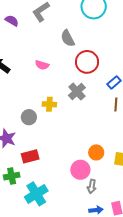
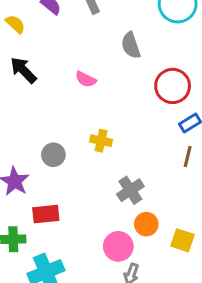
red circle: (87, 62) -> (173, 86), moved
gray cross: (77, 92) -> (130, 190), moved
yellow cross: (49, 104) -> (101, 141), moved

